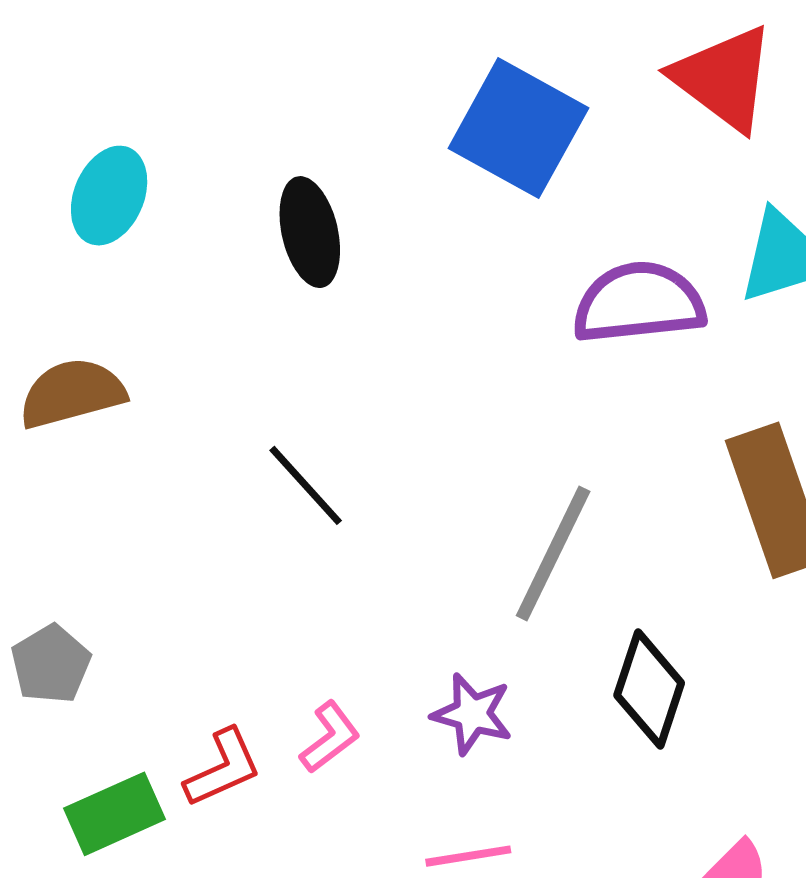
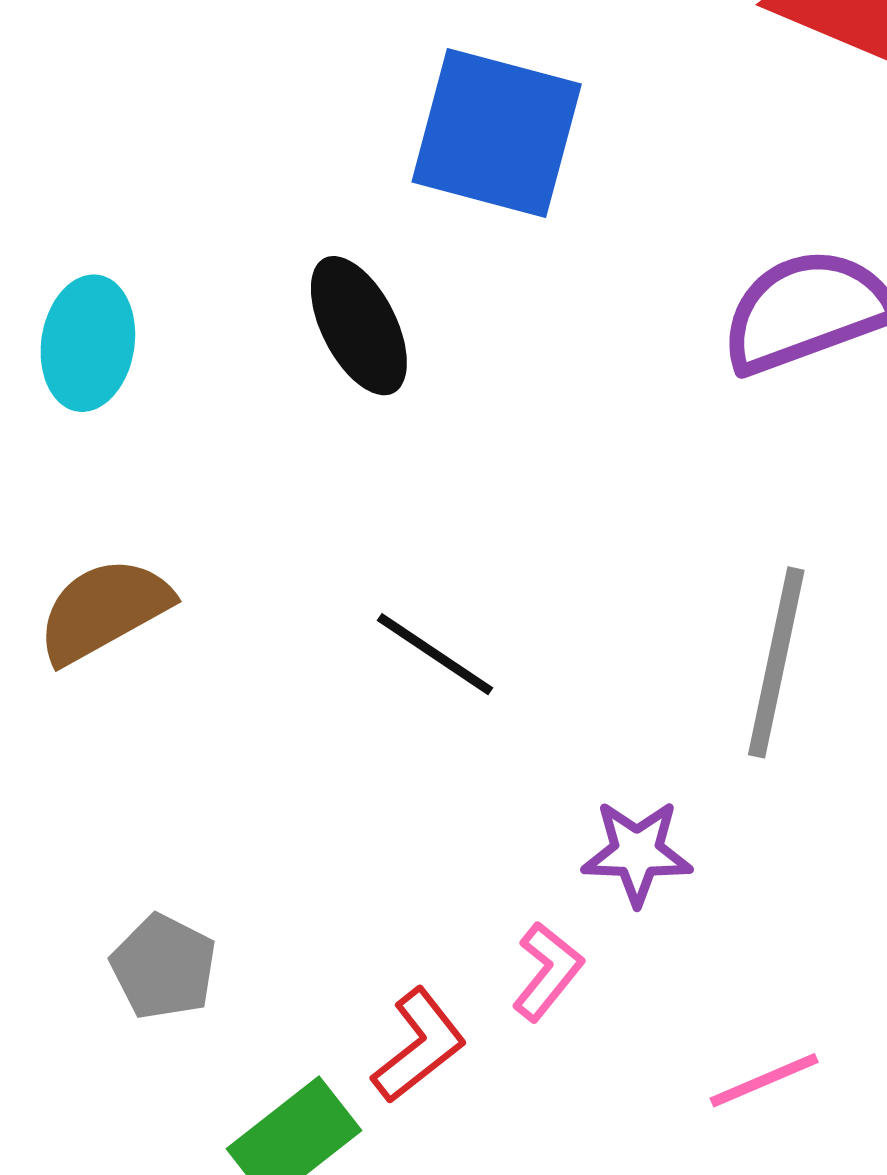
blue square: (518, 128) -> (497, 133), moved
purple star: (472, 714) -> (637, 852), moved

